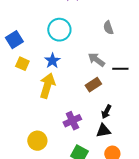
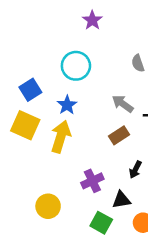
blue square: (14, 40) -> (30, 90), moved
yellow square: (22, 64) -> (25, 125), moved, size x1.6
black triangle: (103, 131) -> (121, 200), moved

